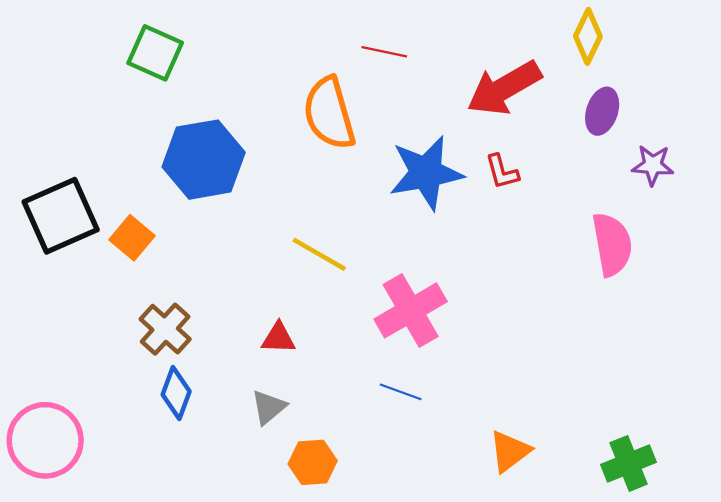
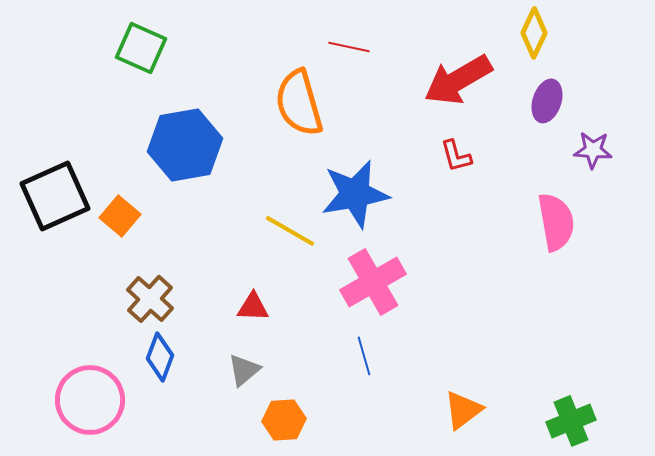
blue star: (426, 173) -> (355, 194), moved
blue line: (401, 392) -> (364, 356), turned 54
pink circle: (45, 440) -> (90, 400), moved

